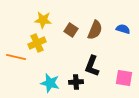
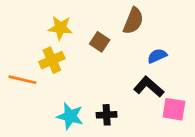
blue semicircle: (123, 29) -> (157, 56), moved, turned -40
brown semicircle: (95, 30) -> (133, 21), moved
black L-shape: (92, 66) -> (149, 87), moved, turned 110

